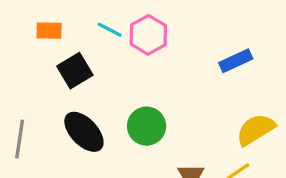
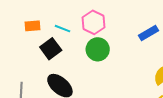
cyan line: (110, 30) -> (63, 29), moved
green circle: (147, 126) -> (98, 49), moved

